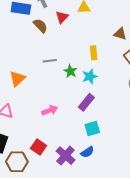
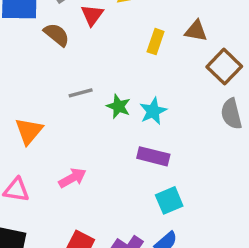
yellow rectangle: (94, 53) -> (156, 42), moved, turned 32
purple rectangle: (86, 102) -> (153, 156), turned 72
pink arrow: (50, 110) -> (72, 178), moved

